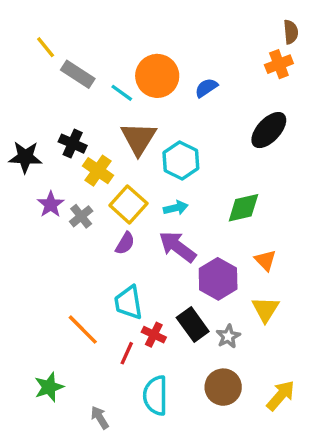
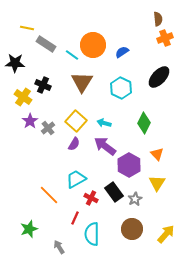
brown semicircle: (291, 32) -> (158, 19), moved
yellow line: (46, 47) -> (27, 28), turned -40
black star: (25, 157) -> (15, 63), moved
cyan hexagon: (181, 160) -> (121, 88), moved
yellow cross: (98, 171) -> (23, 97), moved
cyan arrow: (176, 208) -> (104, 123), turned -152
green diamond: (243, 208) -> (144, 123), turned -50
cyan trapezoid: (128, 303) -> (76, 179), turned 70
red line: (127, 353) -> (75, 218), moved

